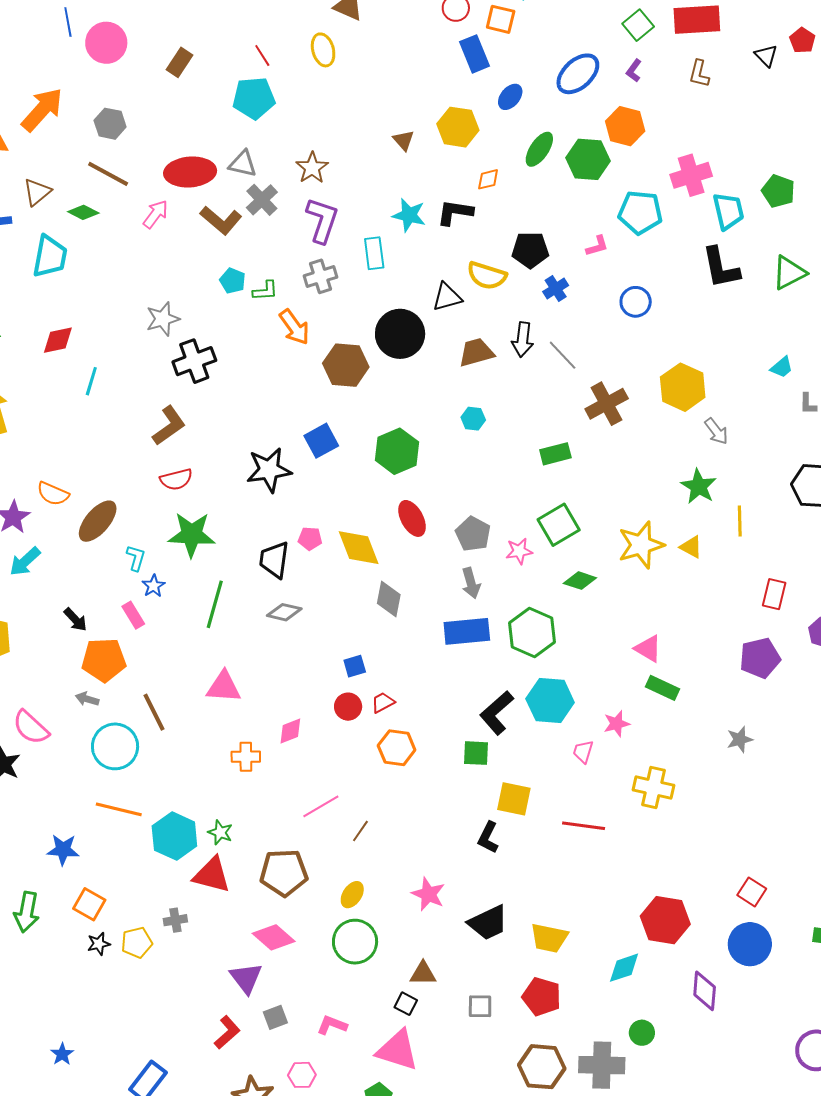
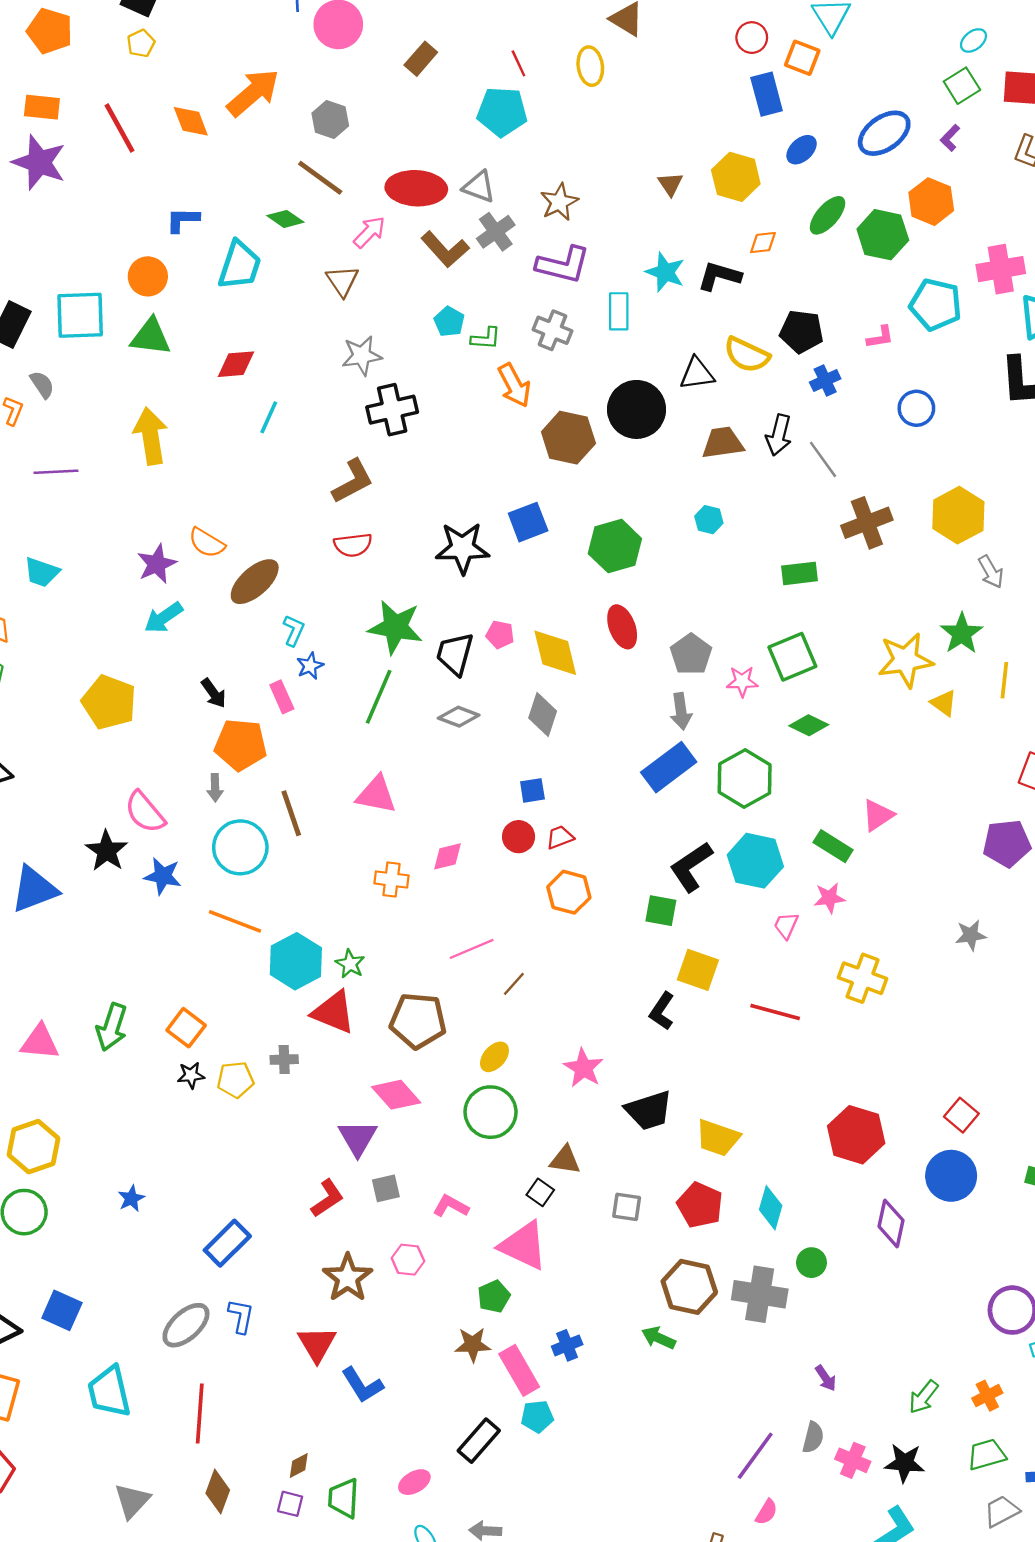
brown triangle: (37, 192) -> (342, 281), moved, turned -32
purple L-shape: (322, 220) -> (563, 265), turned 78
gray cross: (320, 276) -> (552, 330), turned 32
green star: (192, 535) -> (395, 627), moved
yellow star: (641, 545) -> (905, 660), moved
gray diamond: (389, 599) -> (543, 714), moved
blue rectangle: (467, 631) -> (669, 767), turned -39
pink triangle: (648, 649) -> (878, 815), turned 48
green rectangle: (662, 688) -> (833, 846), moved
gray arrow: (87, 699) -> (215, 788), turned -115
blue star: (63, 850) -> (163, 876), moved
cyan diamond: (624, 968) -> (771, 1208), moved, turned -63

